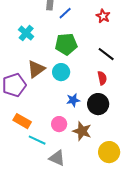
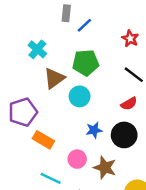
red star: (103, 16) -> (130, 39), moved
brown triangle: (36, 69) -> (54, 78), moved
red semicircle: (102, 78) -> (129, 104), turned 72
orange rectangle: (22, 121) -> (43, 140), moved

